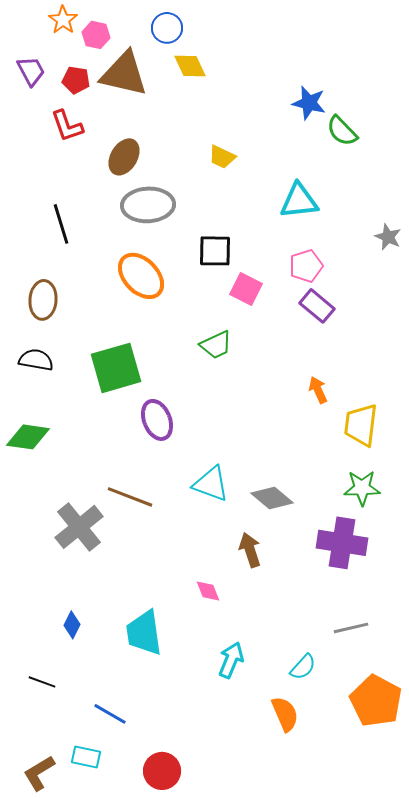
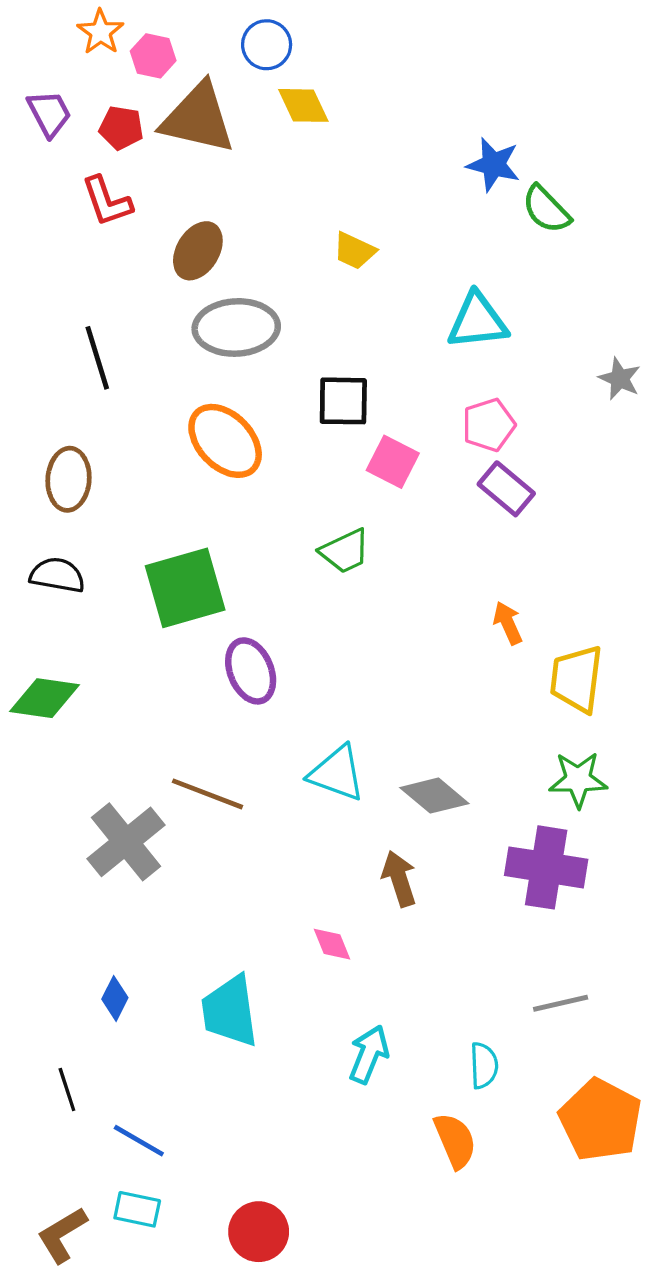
cyan semicircle: (303, 667) -> (484, 1066), turned -44
black line: (42, 682) -> (67, 1089), turned 52
blue line: (110, 714) -> (139, 1141), moved

